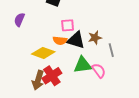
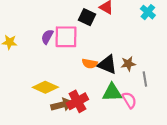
pink square: (68, 25) -> (66, 37), moved, size x1.6
yellow diamond: (43, 53) -> (45, 87), moved
brown arrow: (38, 80) -> (62, 105), turned -126

